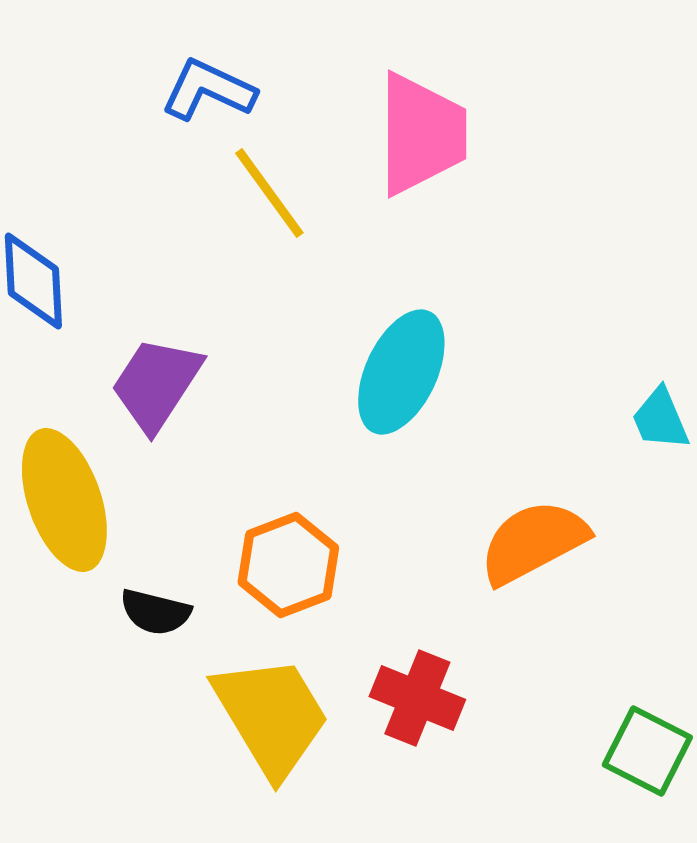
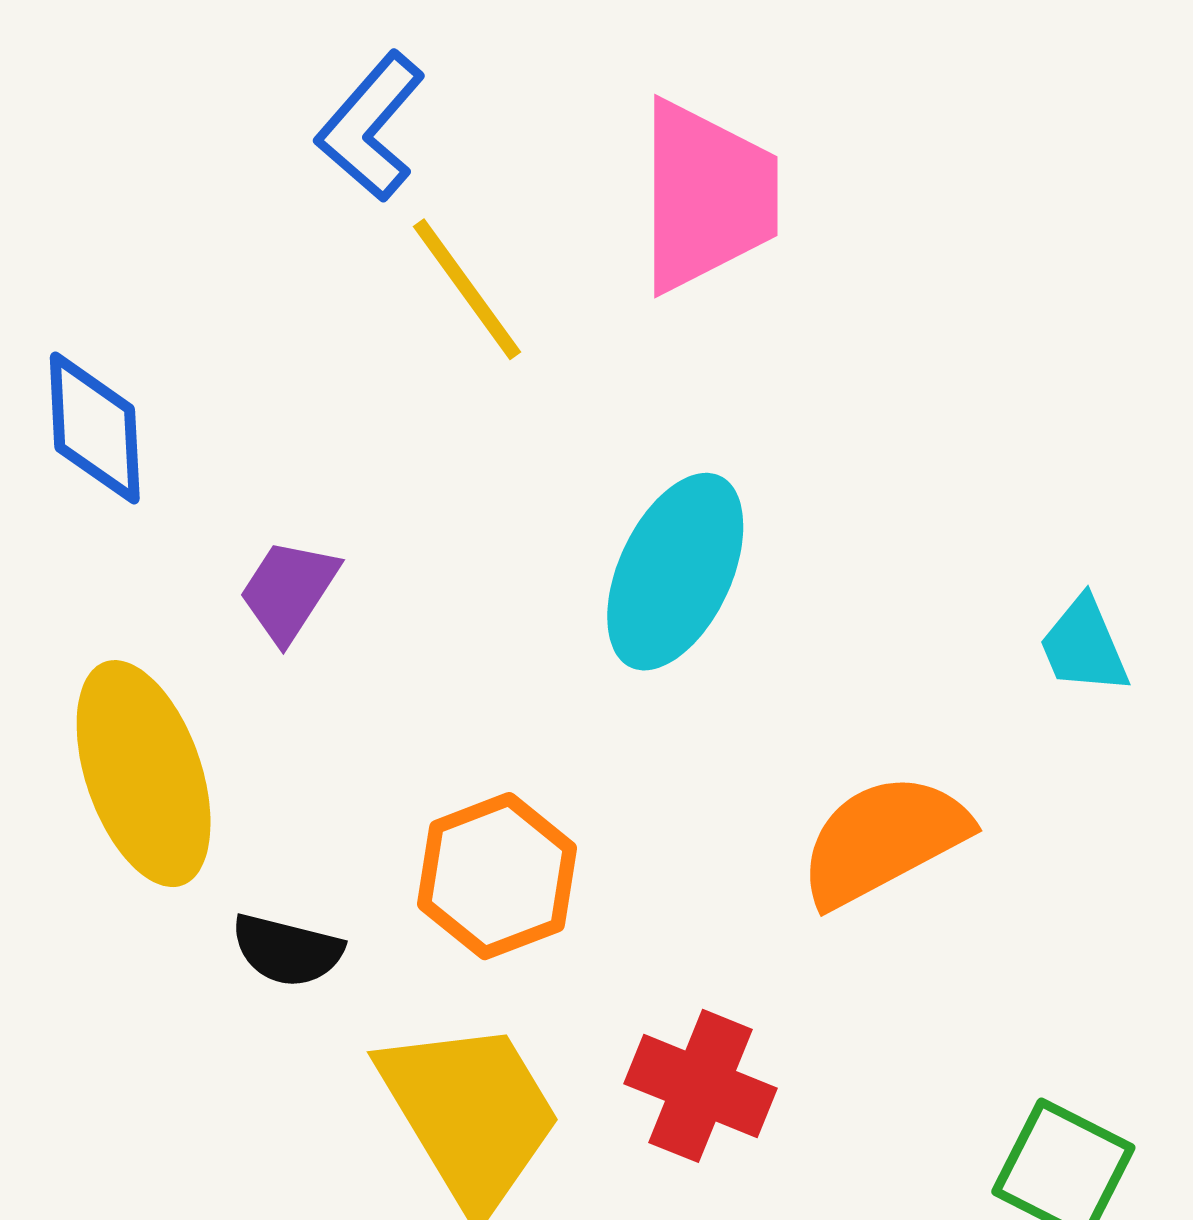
blue L-shape: (208, 90) -> (371, 127), turned -74
purple trapezoid: (156, 384) -> (289, 591), size x0.7

